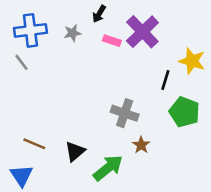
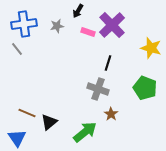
black line: (165, 80) -> (108, 63), moved
black triangle: (75, 151) -> (49, 122), moved

